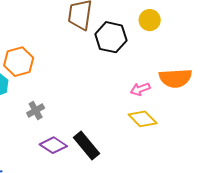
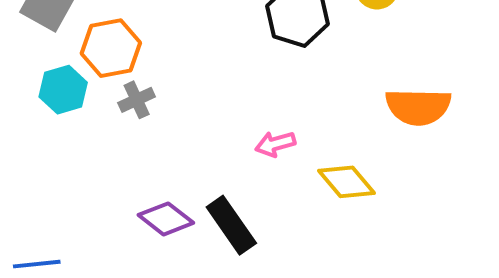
pink arrow: (140, 89) -> (275, 144), moved
gray cross: (36, 111) -> (137, 100), moved

